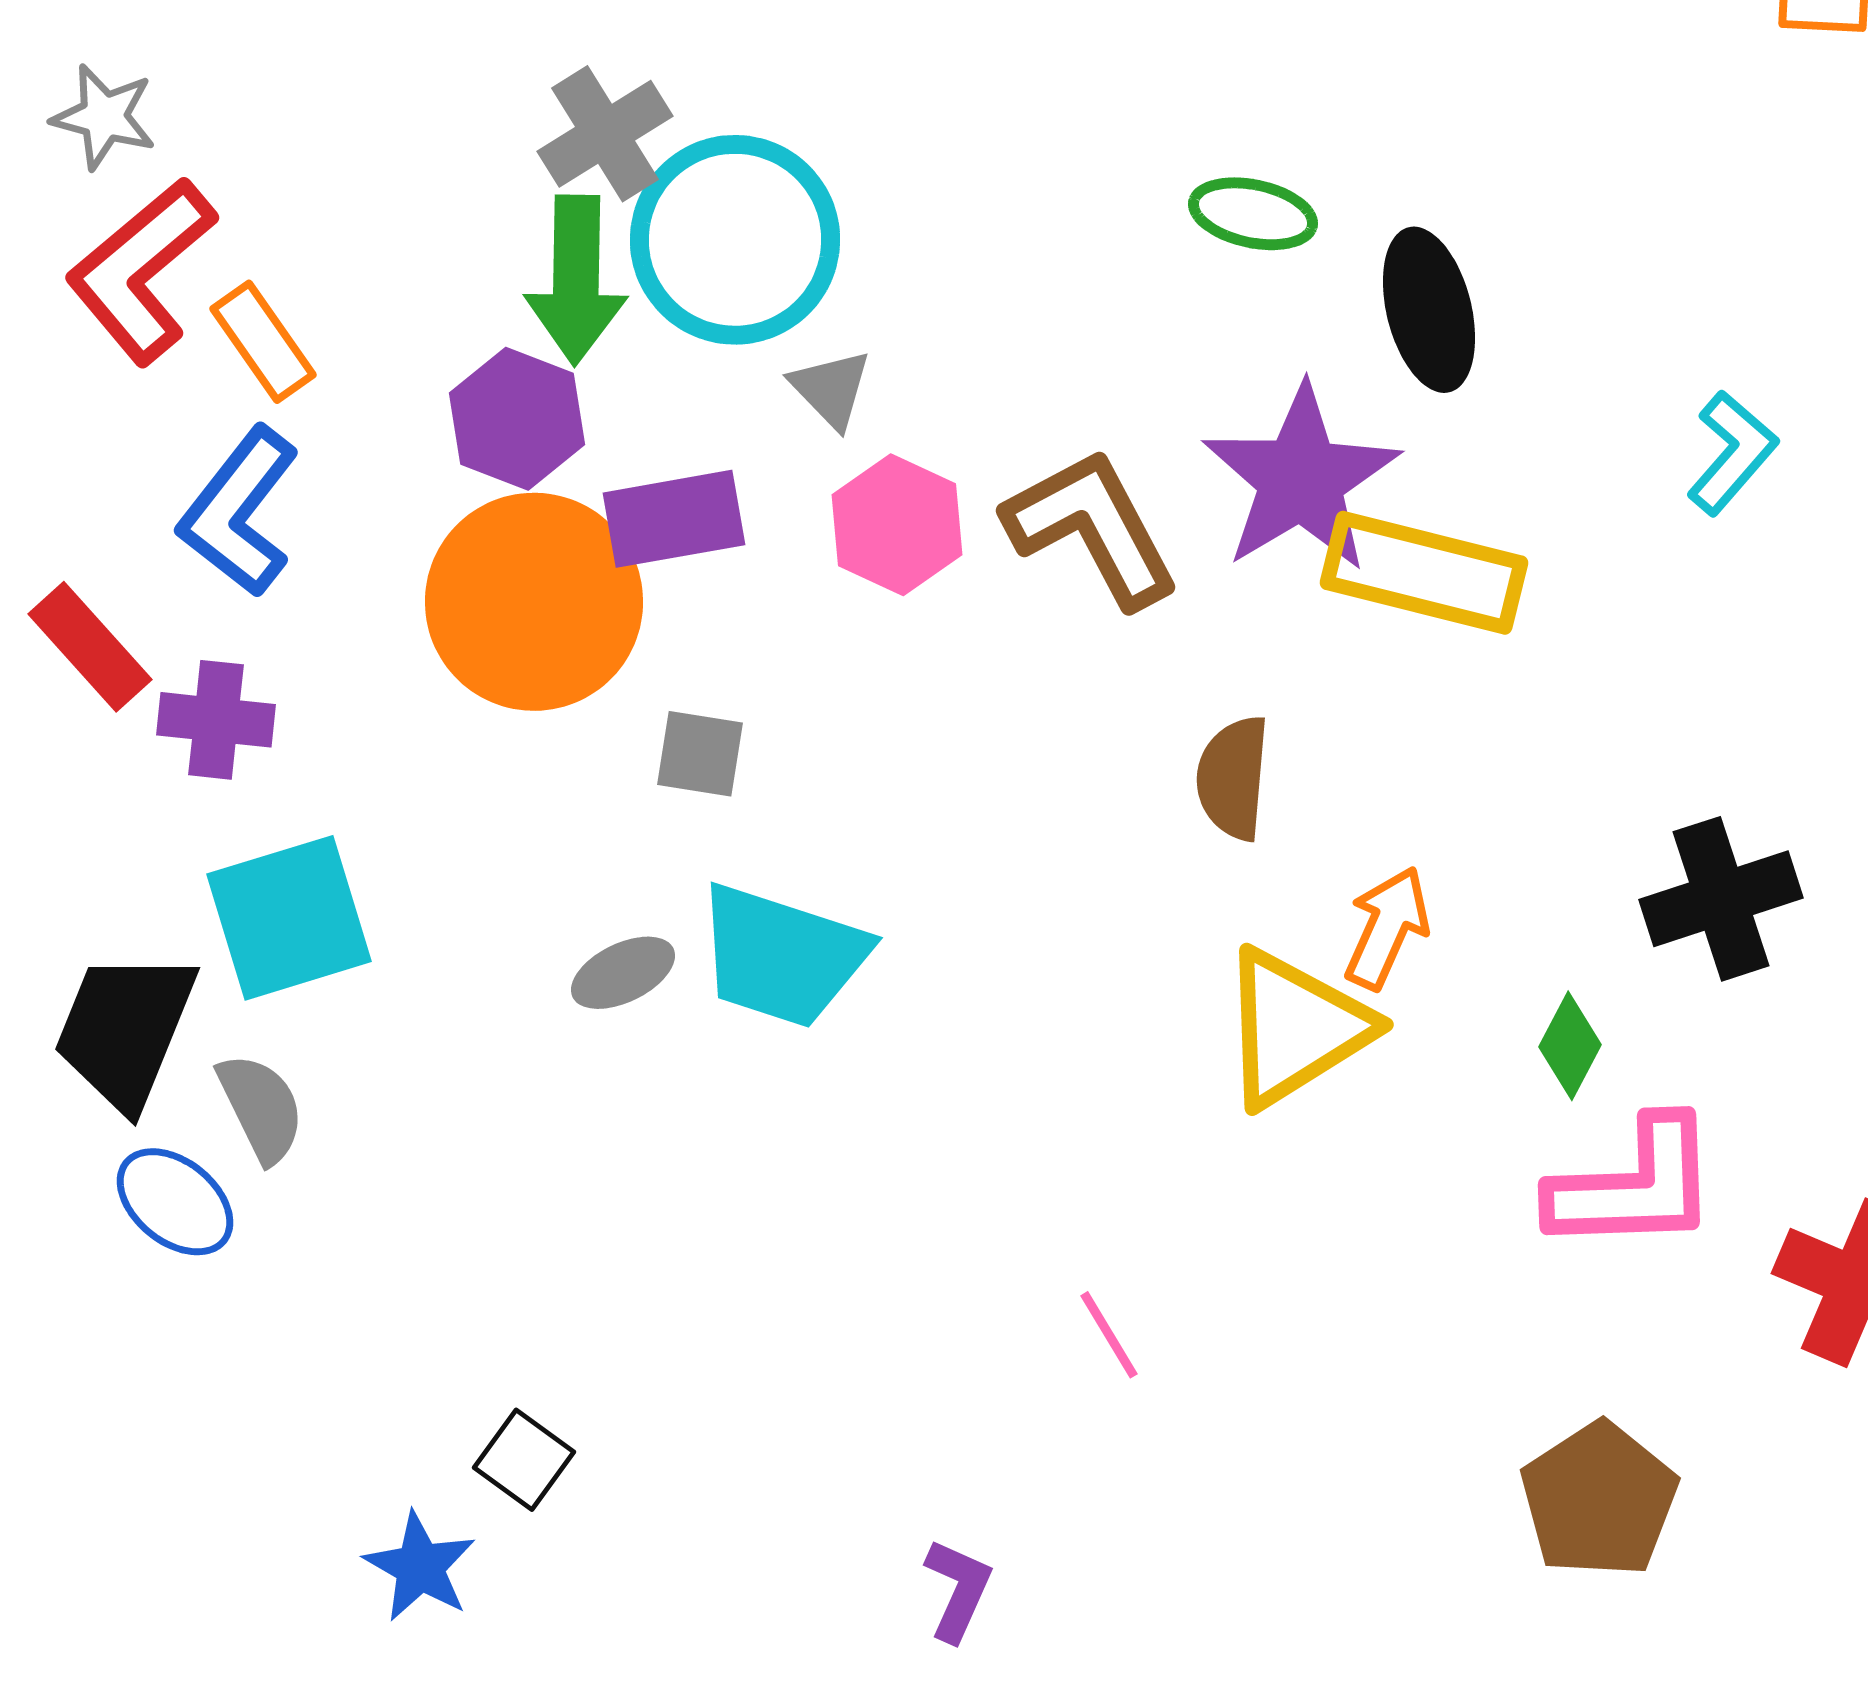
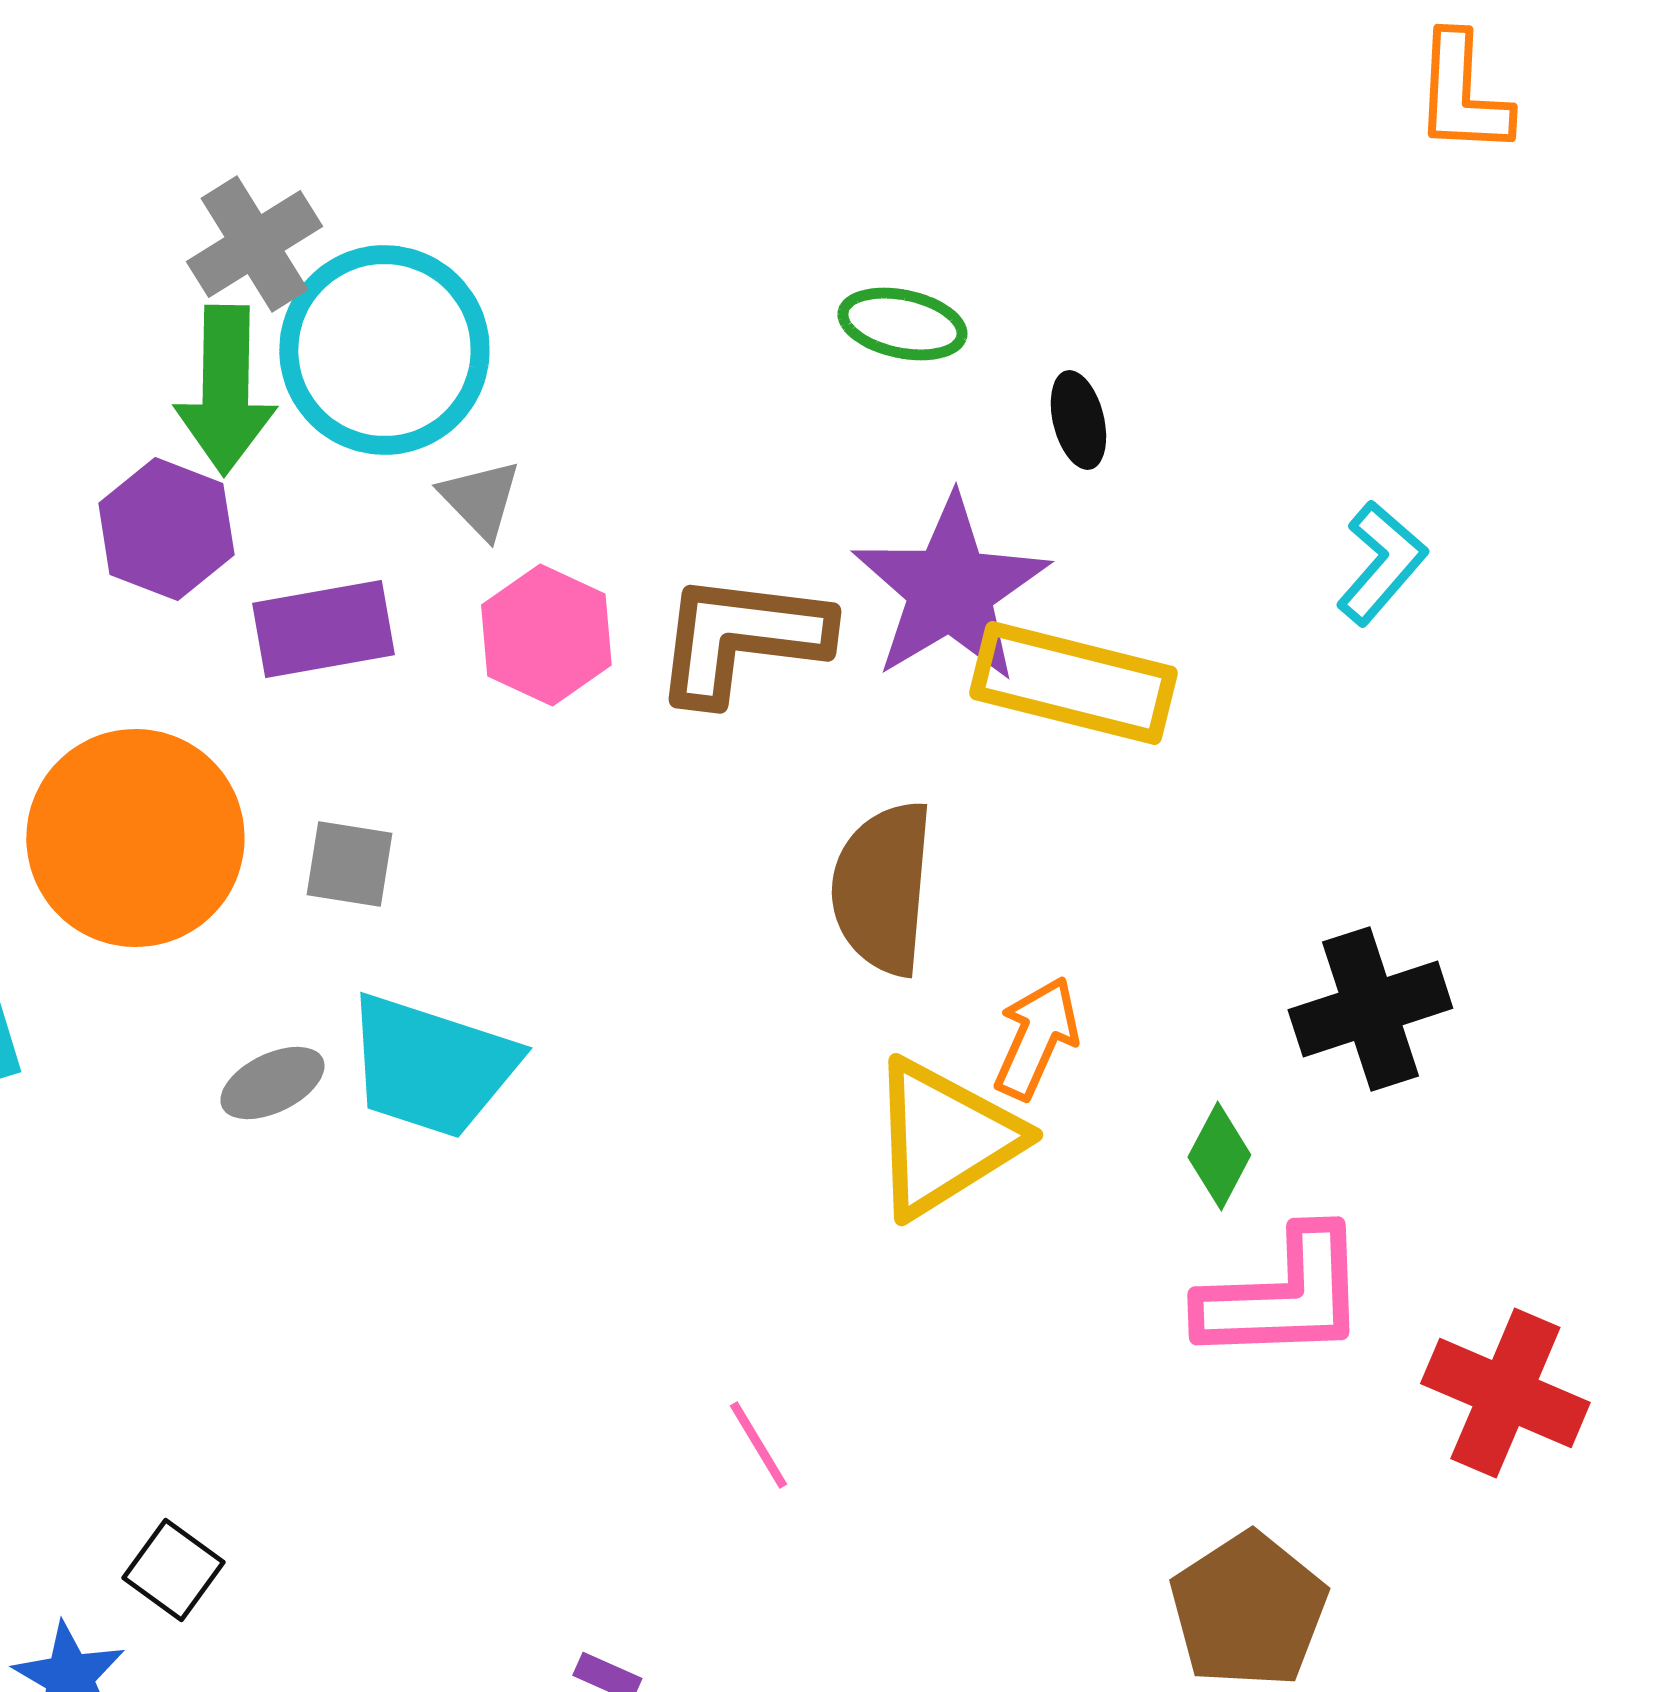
black ellipse: (1429, 310) -> (1078, 420), size x0.6
brown L-shape: (1092, 528) -> (741, 638), turned -55
orange circle: (534, 602) -> (135, 838), moved
brown semicircle: (1233, 778) -> (882, 888), size x1.4

